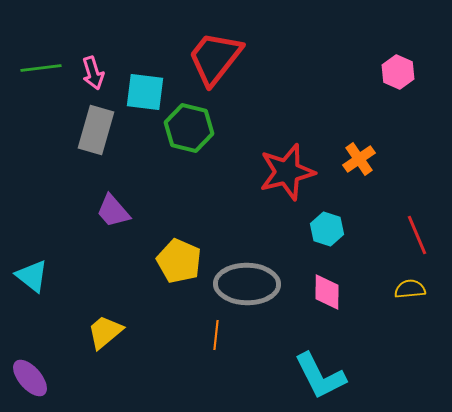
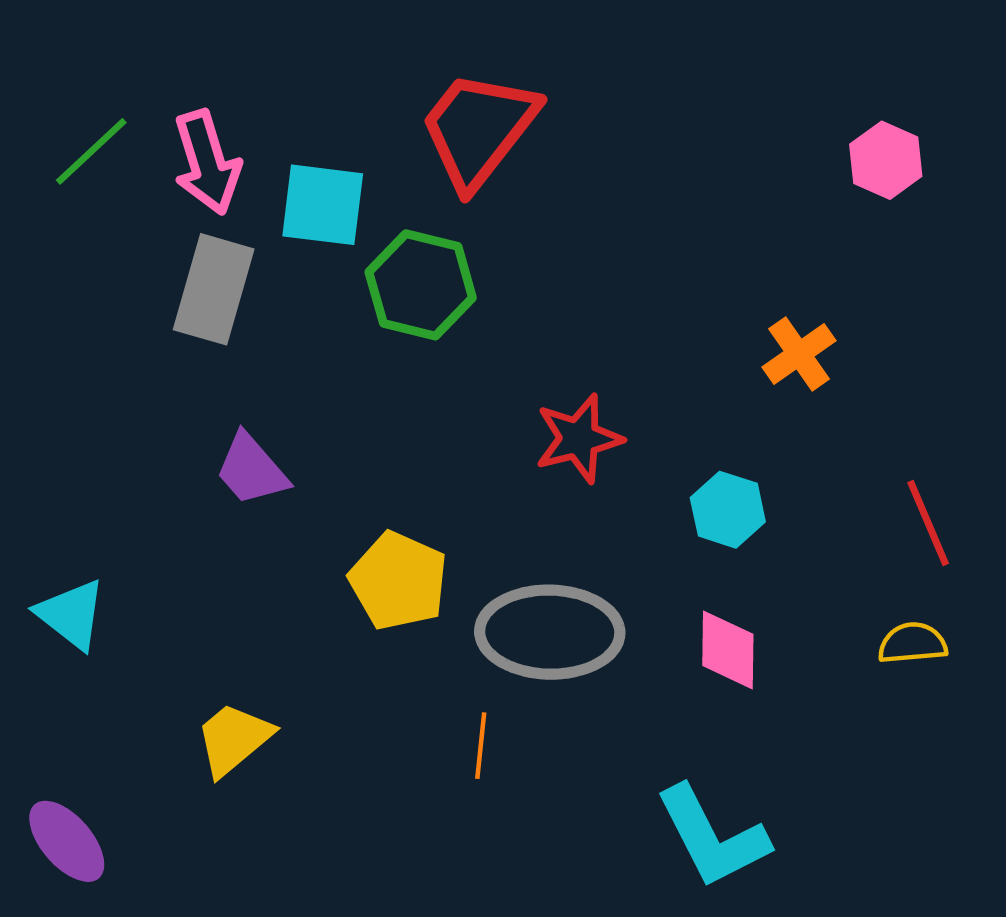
green line: (41, 68) -> (91, 151), turned -36
pink arrow: (93, 73) -> (207, 162), size x1.4
red star: (287, 172) -> (579, 438), moved, size x0.7

